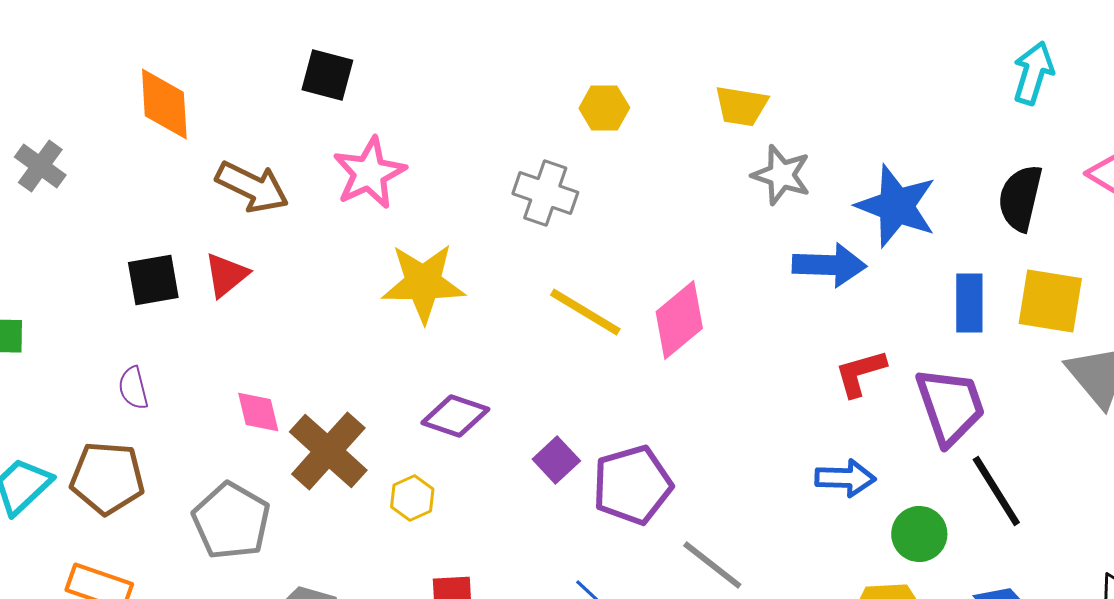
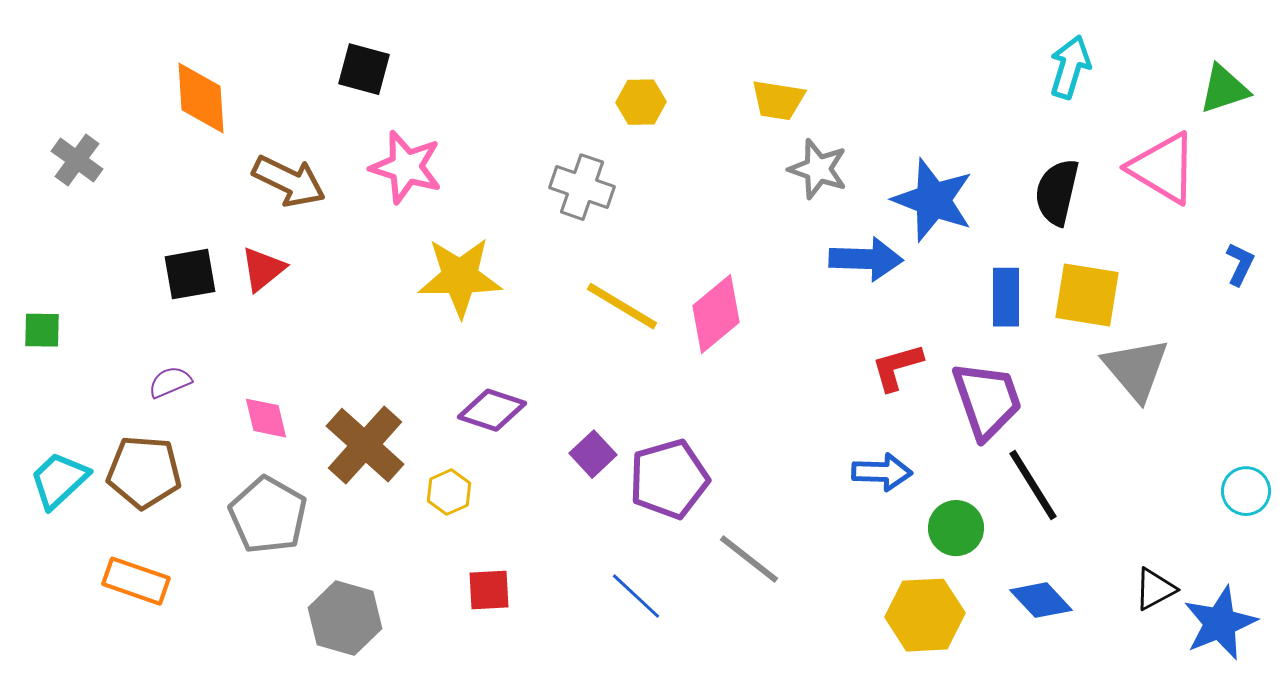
pink star: (369, 173) -> (406, 167), turned -30
purple semicircle: (133, 388) -> (170, 382), turned 81
pink diamond: (258, 412) -> (266, 418), moved

